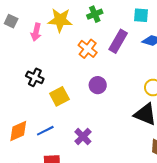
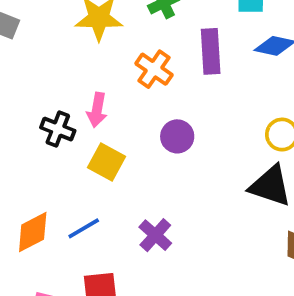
pink arrow: (36, 32) -> (97, 110), moved
purple rectangle: (118, 41) -> (211, 51), turned -30
yellow square: (59, 96) -> (106, 162), turned -30

